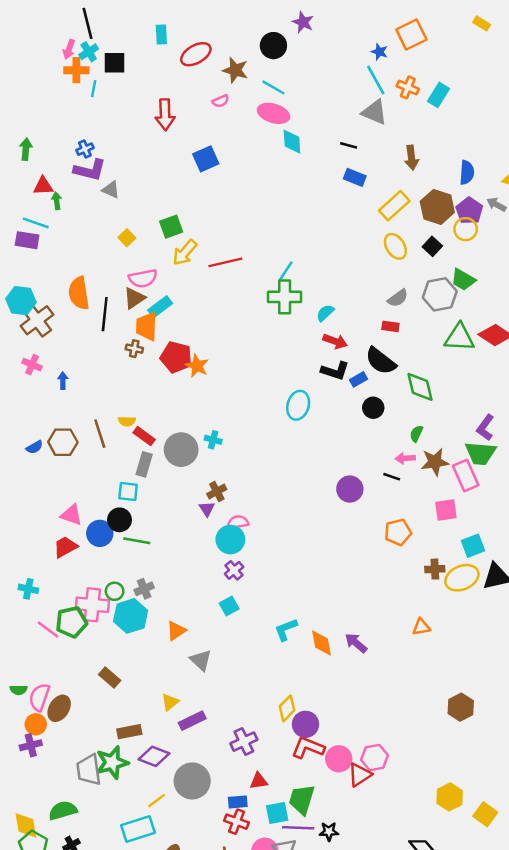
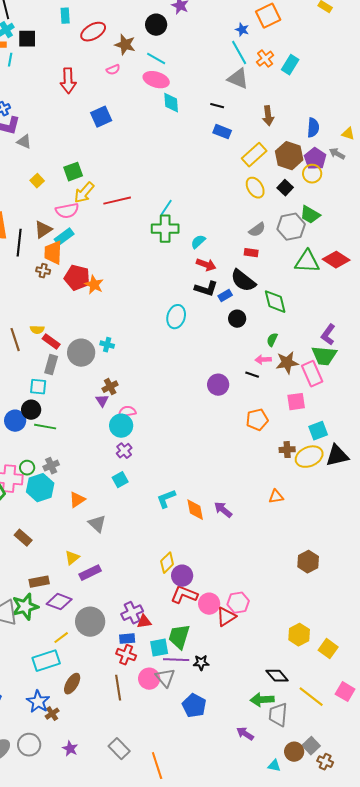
orange cross: (408, 87) -> (265, 59), turned 30
pink semicircle: (143, 278) -> (67, 211), moved
purple cross: (244, 742) -> (132, 613), moved

